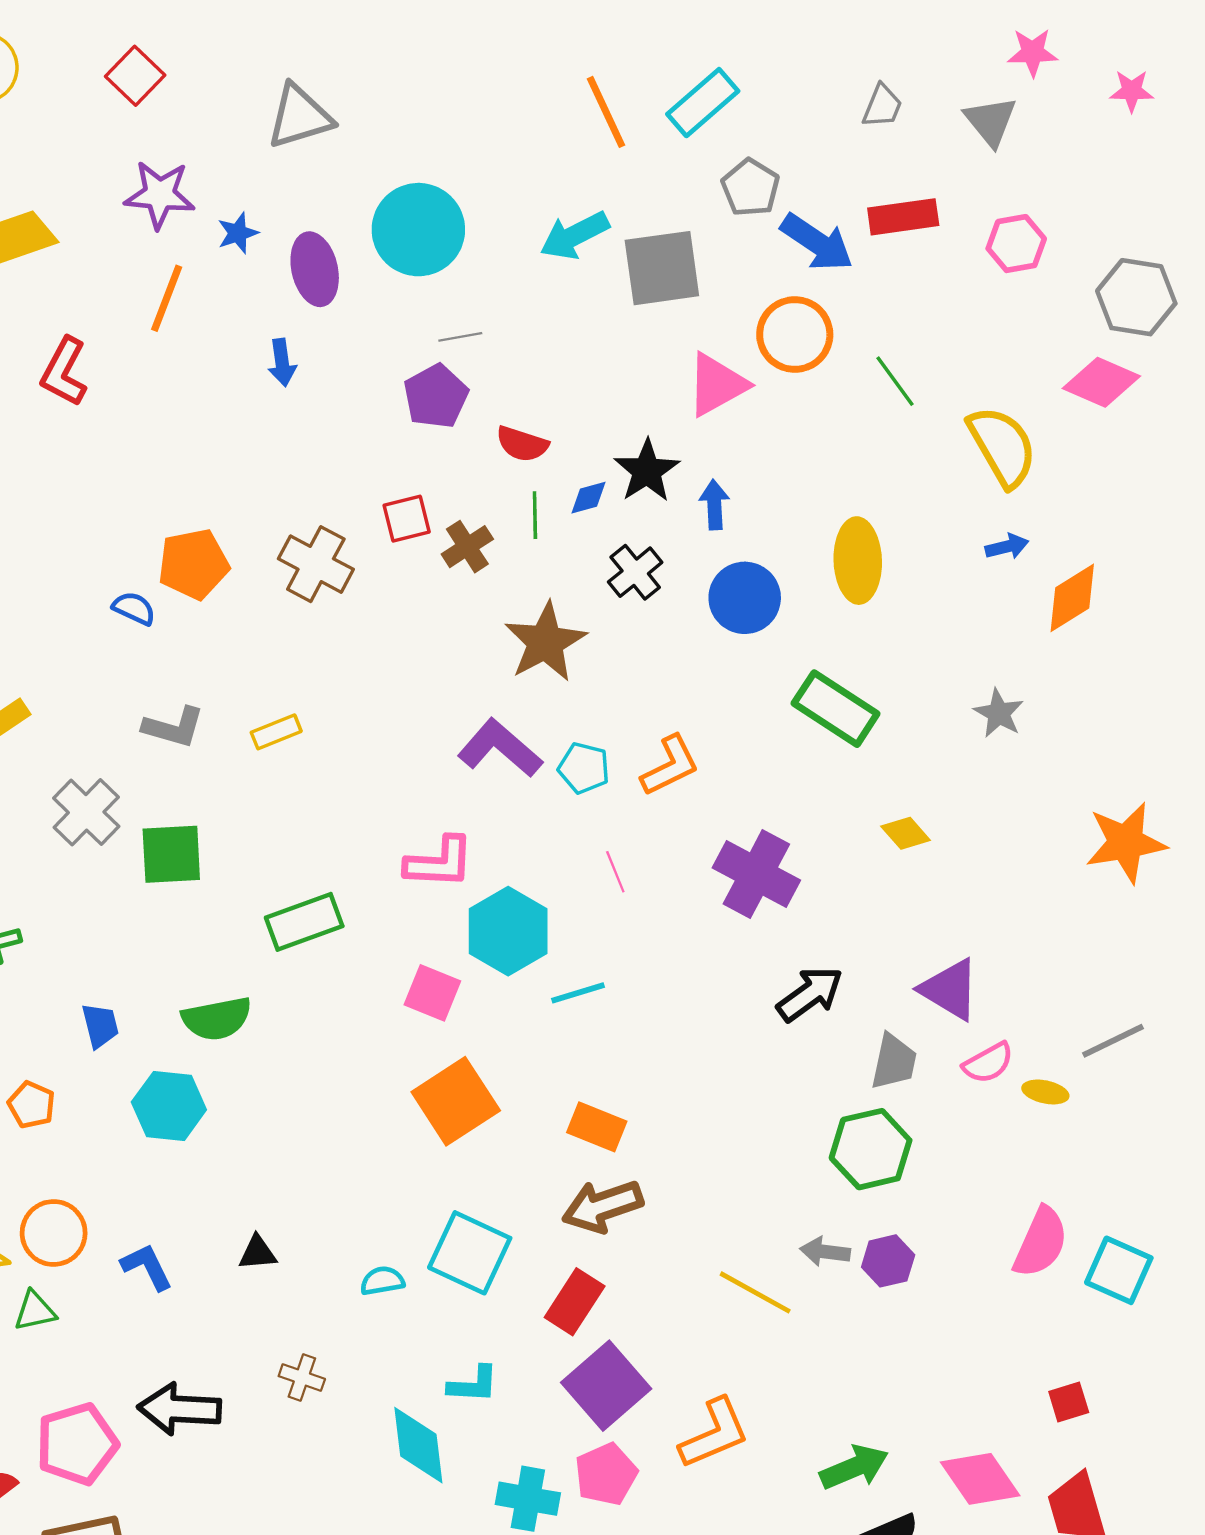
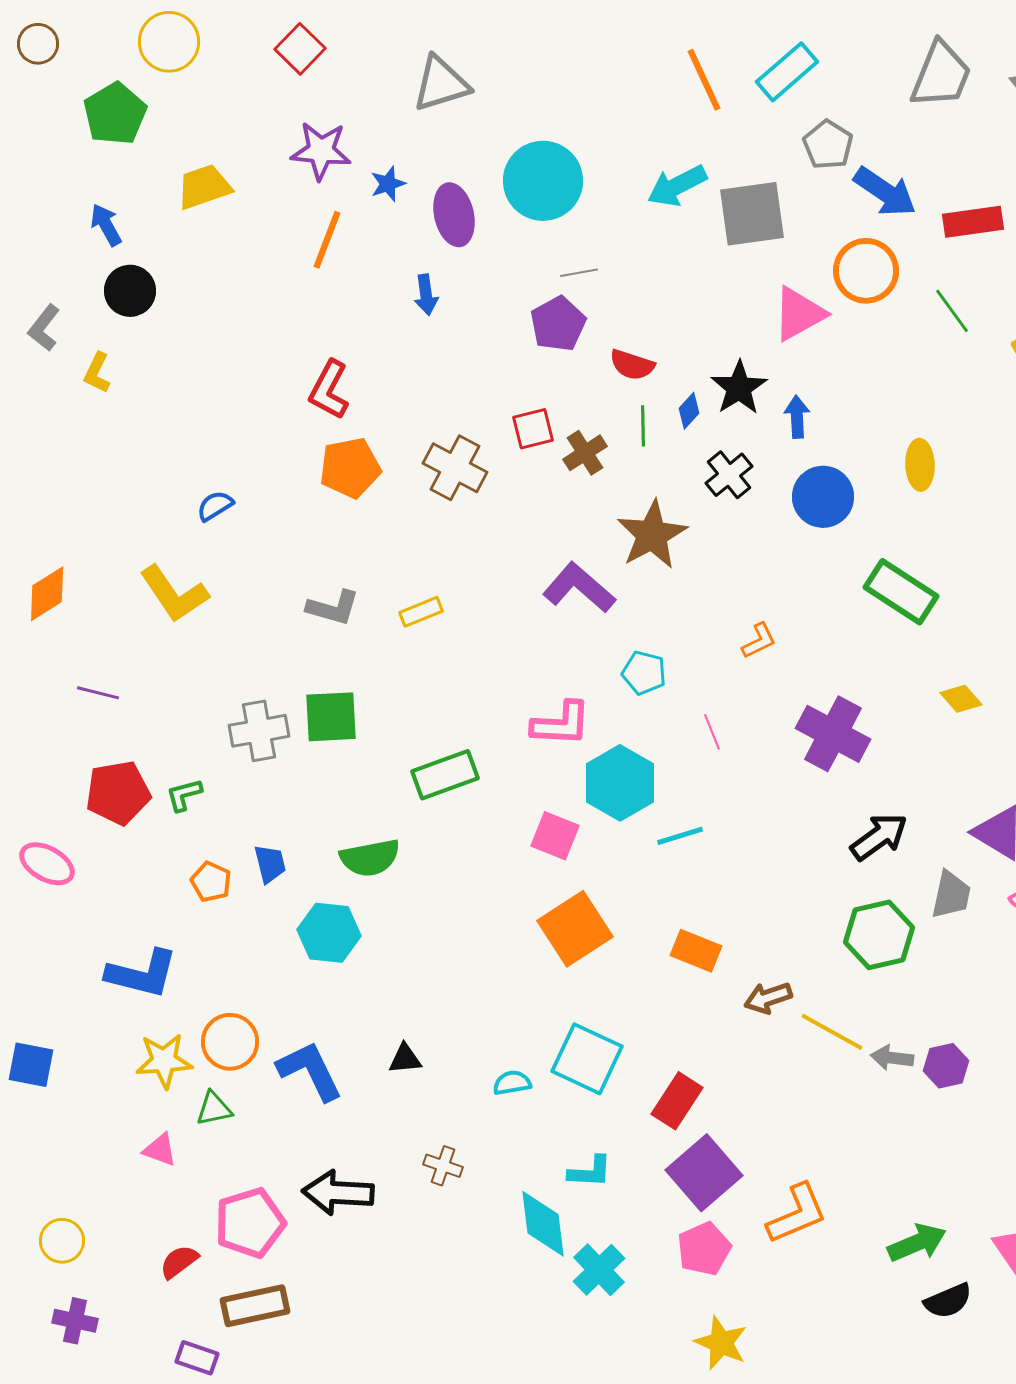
gray trapezoid: (882, 106) -> (941, 75), size x1.8
red rectangle: (903, 217) -> (973, 222), moved
red L-shape: (64, 372) -> (329, 390), moved
blue diamond: (589, 498) -> (689, 411), turned -33
yellow ellipse: (858, 561) -> (920, 465), size x0.7
blue semicircle: (134, 608) -> (215, 506), moved, turned -57
purple L-shape: (500, 748) -> (579, 588), moved
orange L-shape: (670, 766) -> (759, 641), size x0.7
cyan pentagon: (584, 768) -> (644, 673), moved
gray cross: (86, 812) -> (259, 731), moved, turned 36
orange pentagon: (31, 1105) -> (211, 882), moved
green hexagon: (871, 1149) -> (879, 935), moved
brown arrow: (603, 1206) -> (768, 998), moved, size x0.7
blue L-shape: (147, 1267) -> (310, 1071), size x1.5
yellow line: (755, 1292) -> (832, 1032), moved
cyan cross: (528, 1499) -> (599, 1270), moved, turned 36

